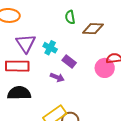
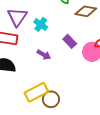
purple rectangle: (69, 61) -> (70, 41), moved

